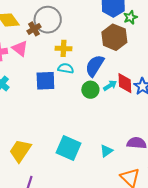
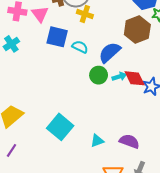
yellow cross: (64, 48) -> (85, 14), moved
blue square: (45, 81) -> (57, 37), moved
red diamond: (125, 83) -> (135, 78), turned -40

